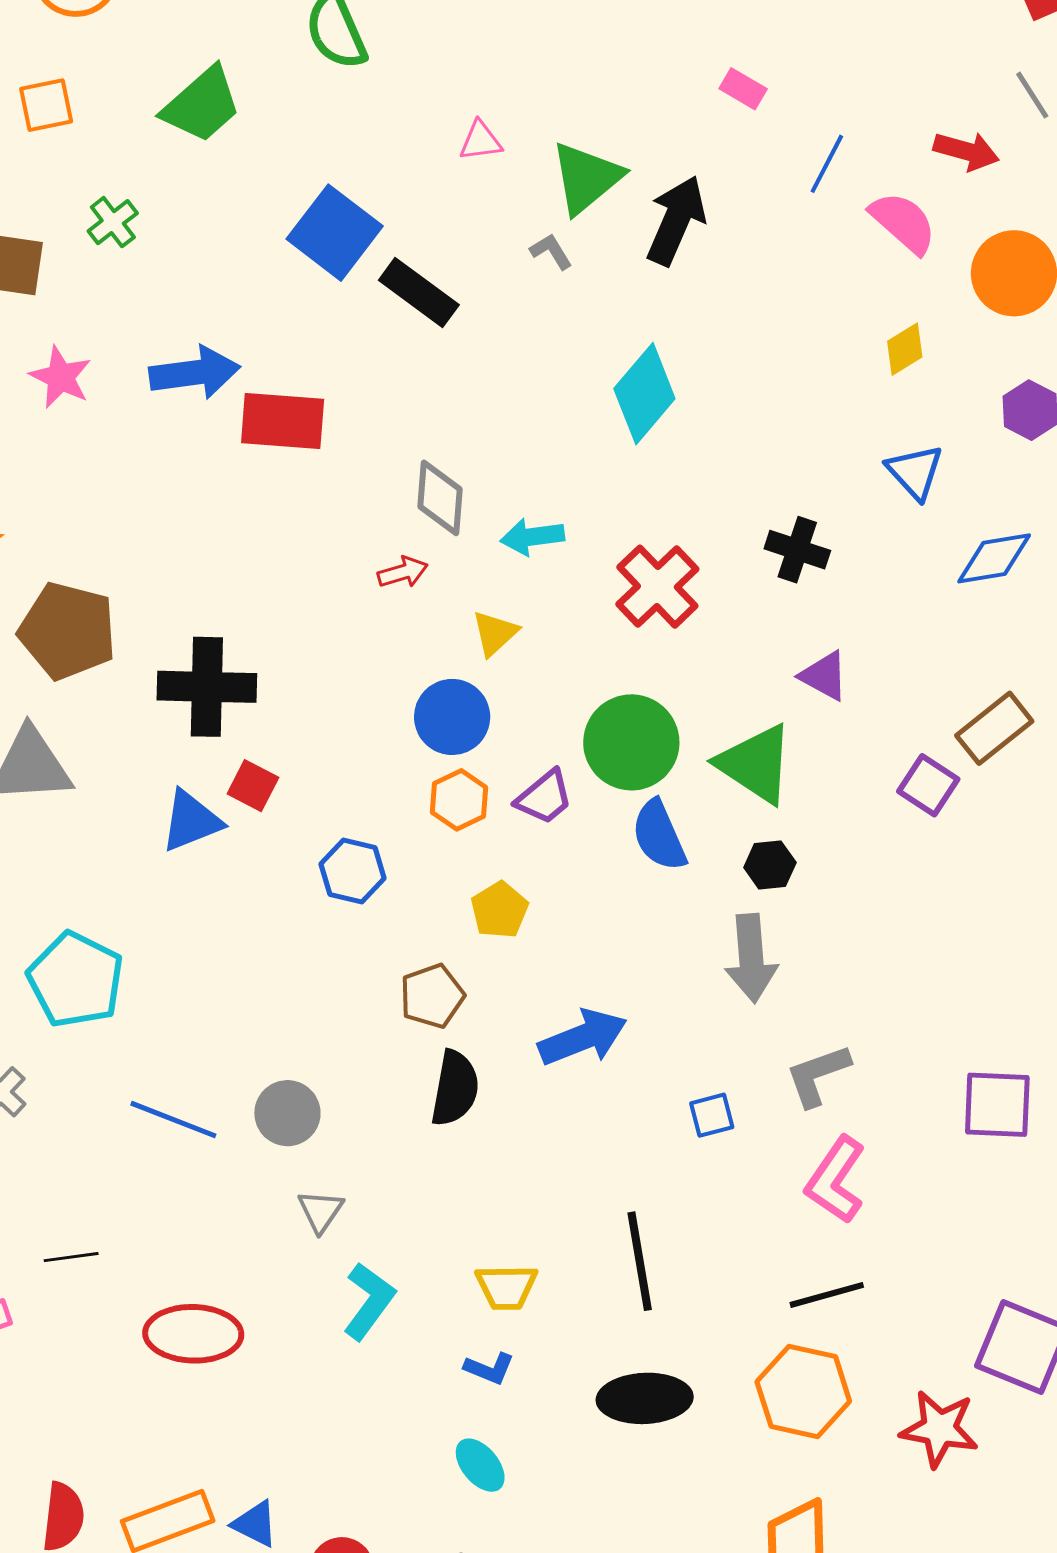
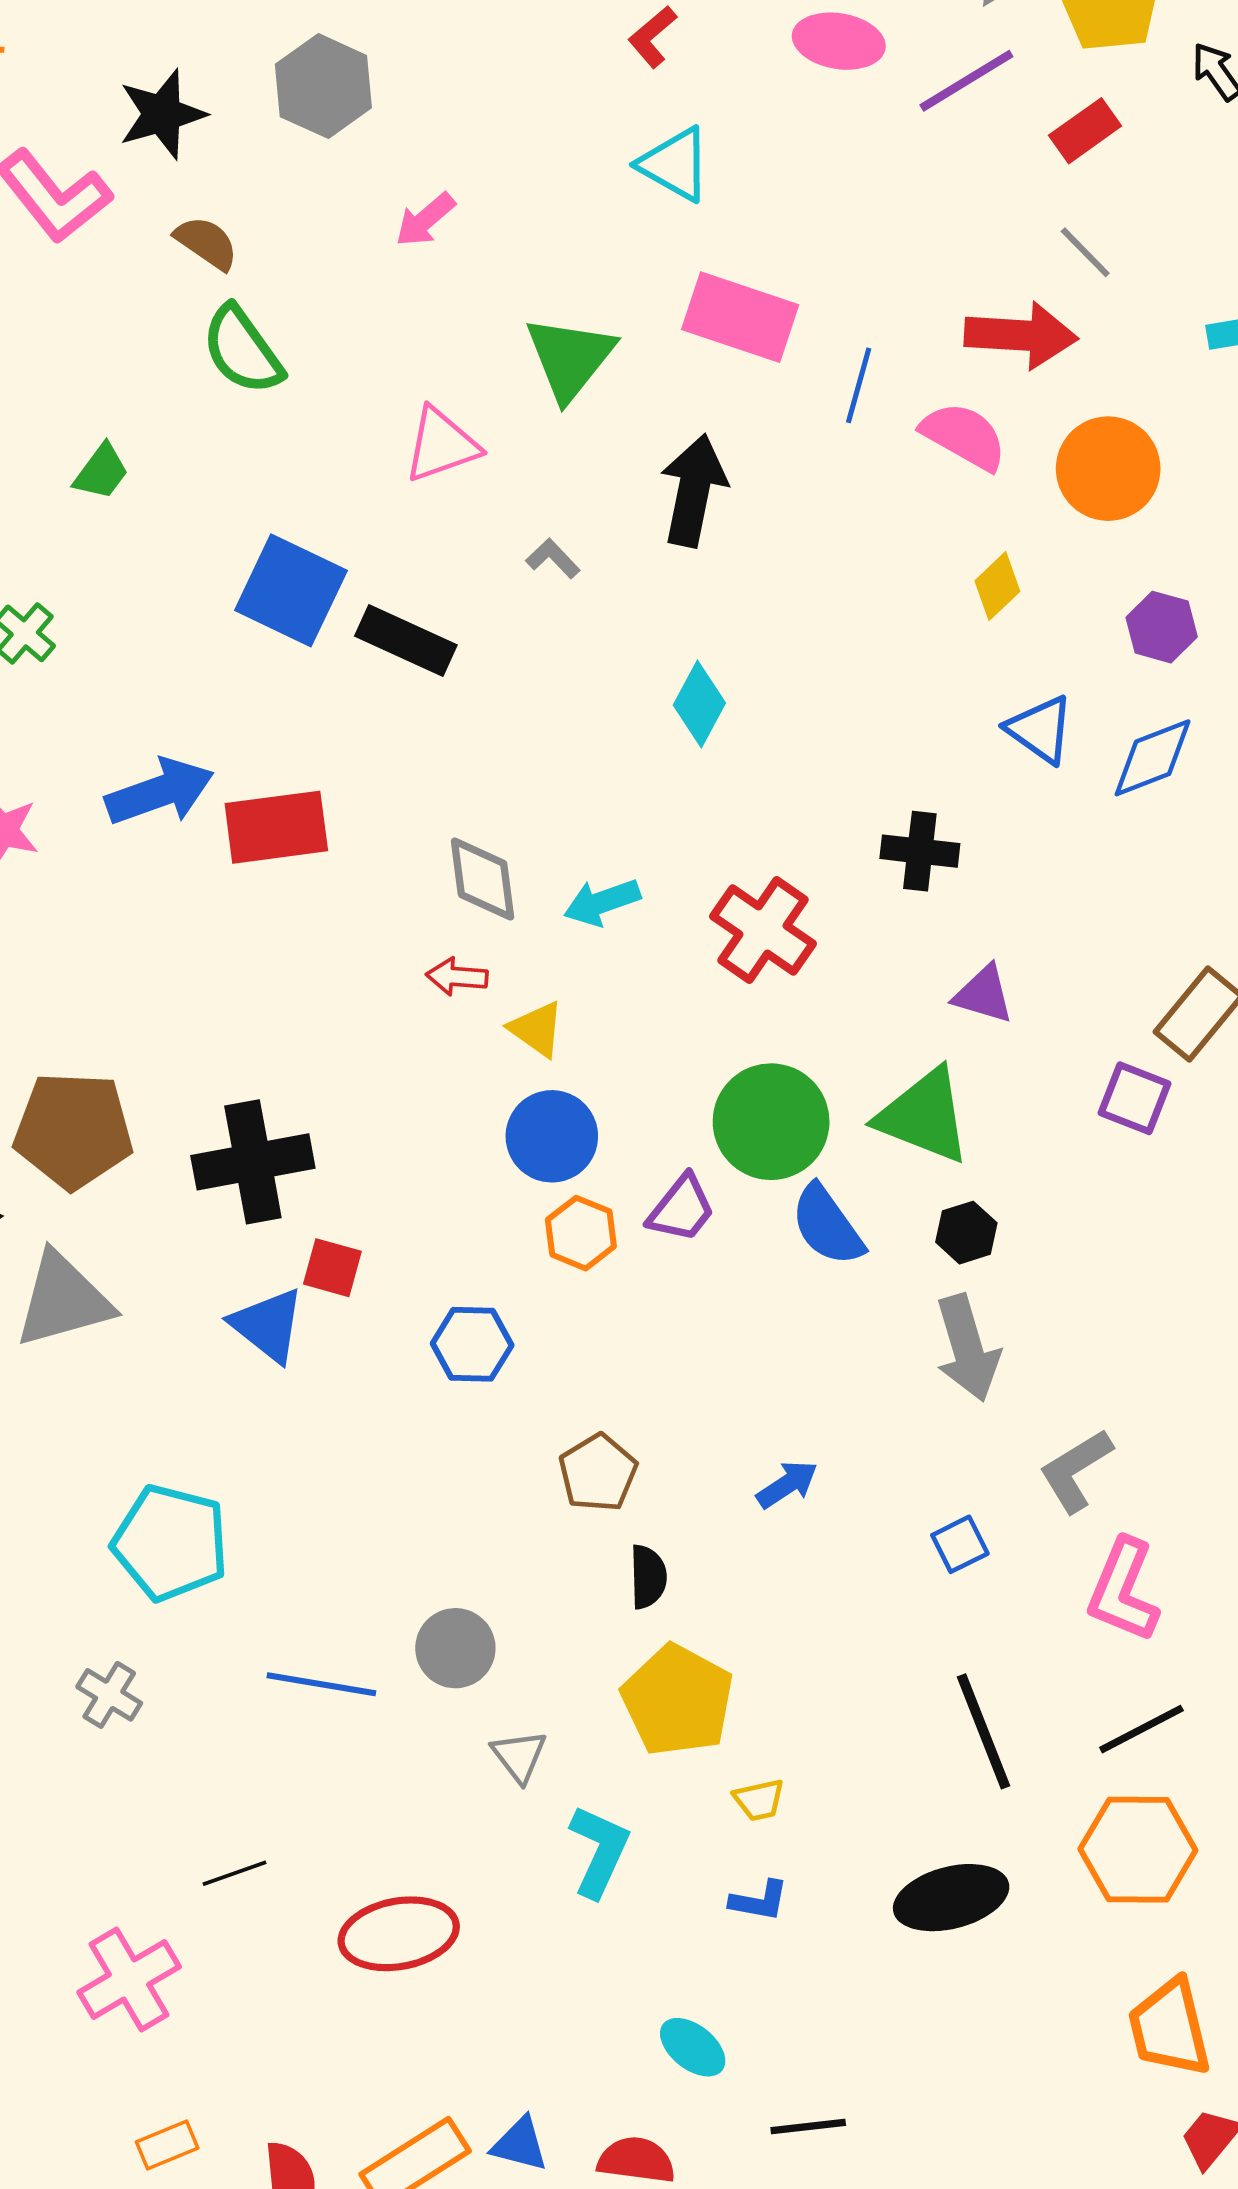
pink rectangle: (743, 89) -> (740, 317), size x2.0
green trapezoid: (202, 105) -> (101, 472), size x0.6
pink triangle: (481, 141) -> (441, 445), size x1.5
red arrow: (966, 151) -> (1021, 335), size x1.4
green triangle: (586, 178) -> (570, 358), moved
cyan diamond: (644, 394) -> (699, 704), size x0.7
blue diamond: (994, 558) -> (1153, 758), moved
red arrow: (403, 572) -> (457, 977), turned -147
yellow triangle: (495, 633) -> (537, 1029), moved, turned -30
blue triangle: (191, 821) -> (268, 1325), turned -48
yellow pentagon: (499, 910) -> (678, 1700), moved, size x1.6
blue arrow: (583, 1037) -> (787, 1484), size x0.6
black semicircle: (455, 1088) -> (648, 1577), size x0.7
black line: (640, 1261) -> (984, 1731), moved
yellow trapezoid: (506, 1287) -> (759, 1800), size x0.7
cyan ellipse: (480, 1465) -> (693, 2047), moved

